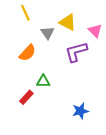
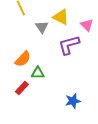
orange semicircle: (27, 53) -> (23, 59), moved

